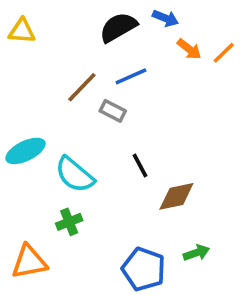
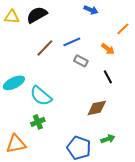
black semicircle: (118, 27) -> (37, 15), moved
orange arrow: (189, 49) -> (108, 49), moved
gray rectangle: (113, 111) -> (81, 61), moved
black line: (140, 165) -> (108, 77), moved

